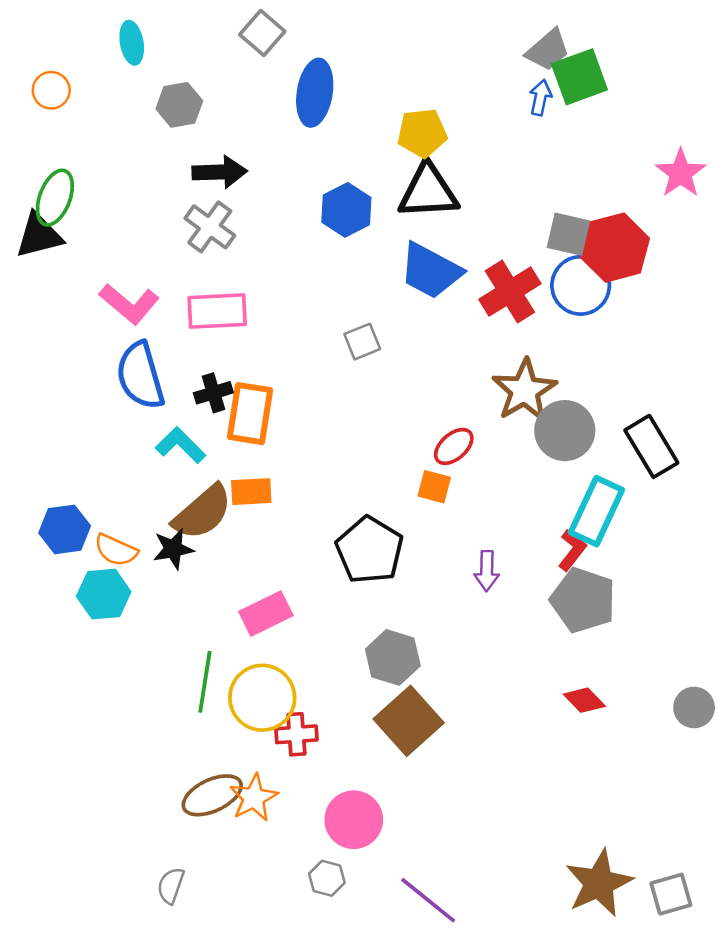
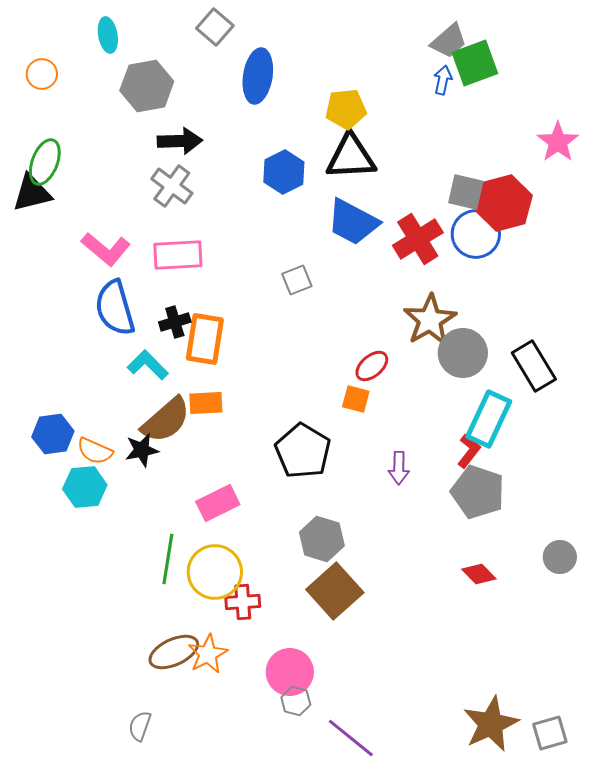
gray hexagon: (179, 105) -> (147, 86), size x1.4
gray circle: (694, 707) -> (560, 557), moved
gray hexagon: (327, 878) -> (296, 701), moved

